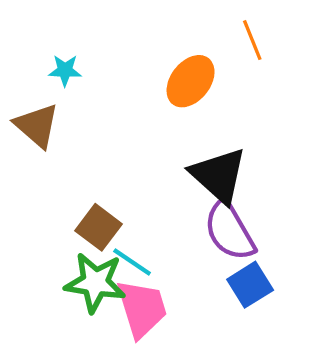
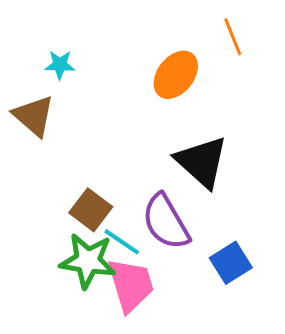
purple semicircle: (229, 231) -> (166, 222), moved

